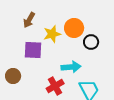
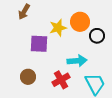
brown arrow: (29, 20) -> (24, 12), moved
brown circle: (13, 76) -> (28, 77), moved

